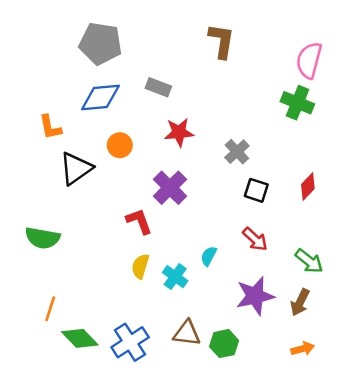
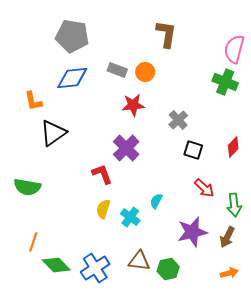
orange circle: (120, 145) -> (145, 72), moved
red arrow: (255, 239) -> (204, 188), moved
green arrow: (309, 261) -> (234, 205), turned 45

